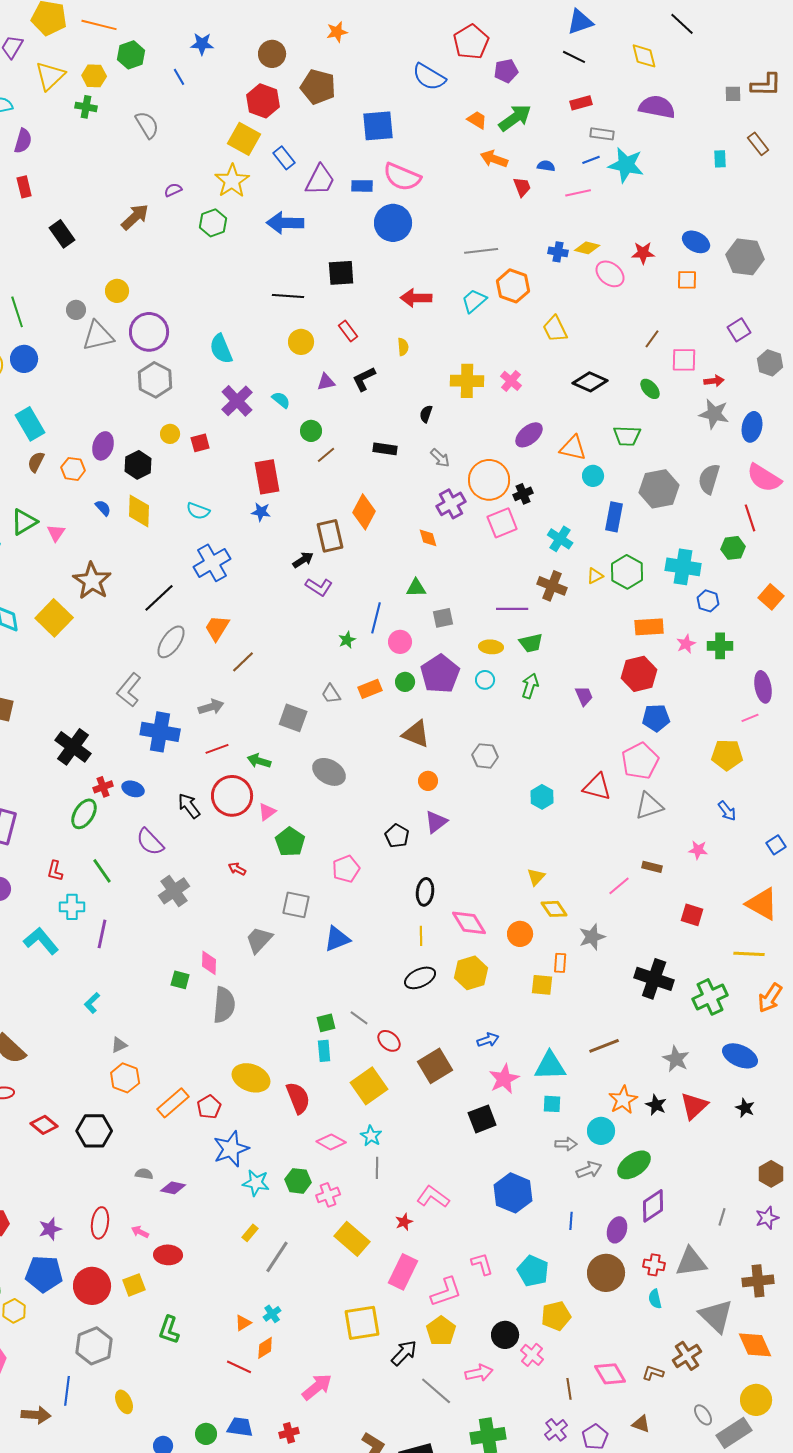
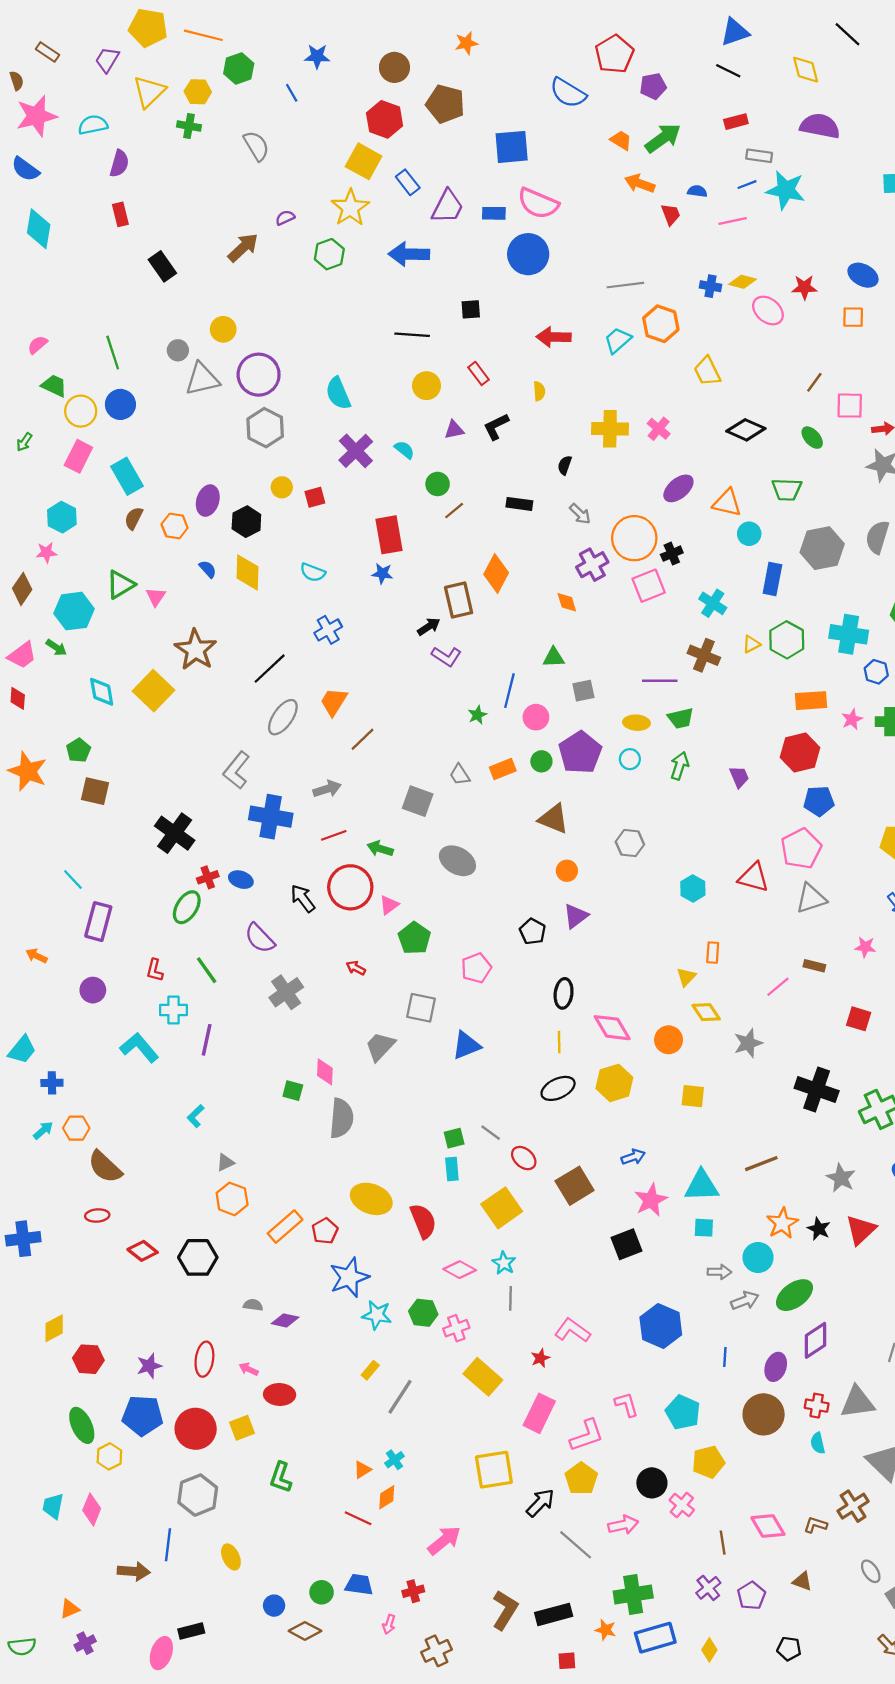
black square: (341, 273) -> (471, 309), size x0.7
blue cross: (212, 563) -> (328, 630), size x0.7
orange rectangle: (560, 963) -> (713, 953), moved

